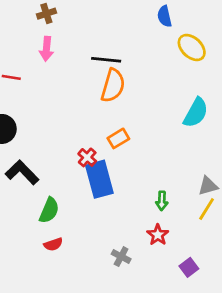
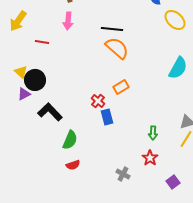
orange semicircle: (113, 86) -> (117, 48), turned -65
blue rectangle: (99, 179) -> (107, 117), size x0.6

